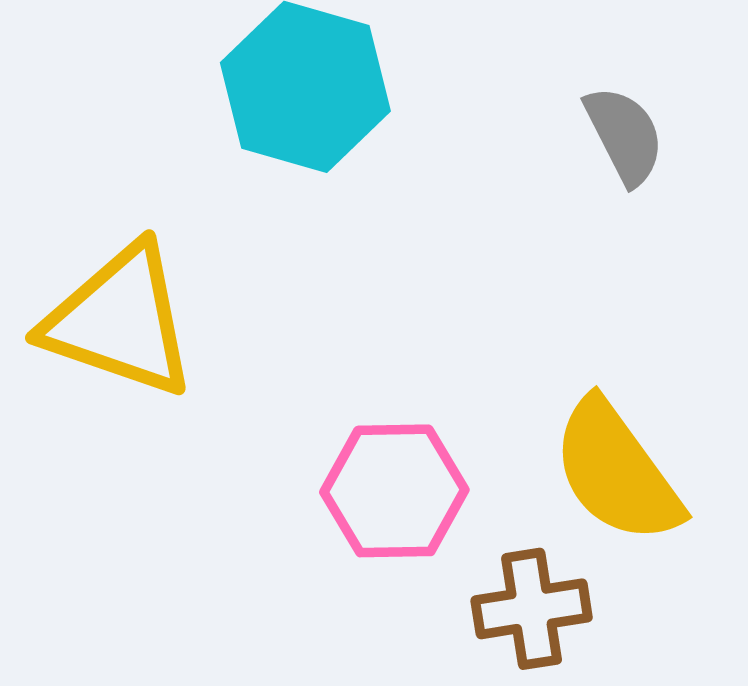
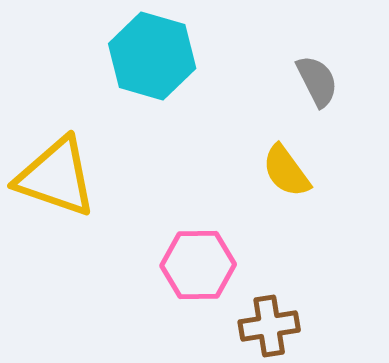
yellow semicircle: (617, 472) -> (286, 171), moved, size x0.7

